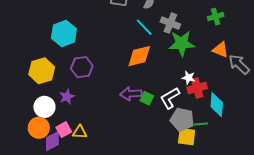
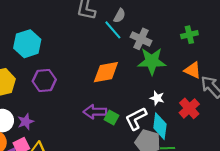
cyan line: (144, 27) -> (113, 30), moved
red cross: (197, 88) -> (189, 108), moved, turned -30
purple star: (67, 97) -> (26, 122), moved
cyan diamond: (217, 105) -> (160, 126), moved

